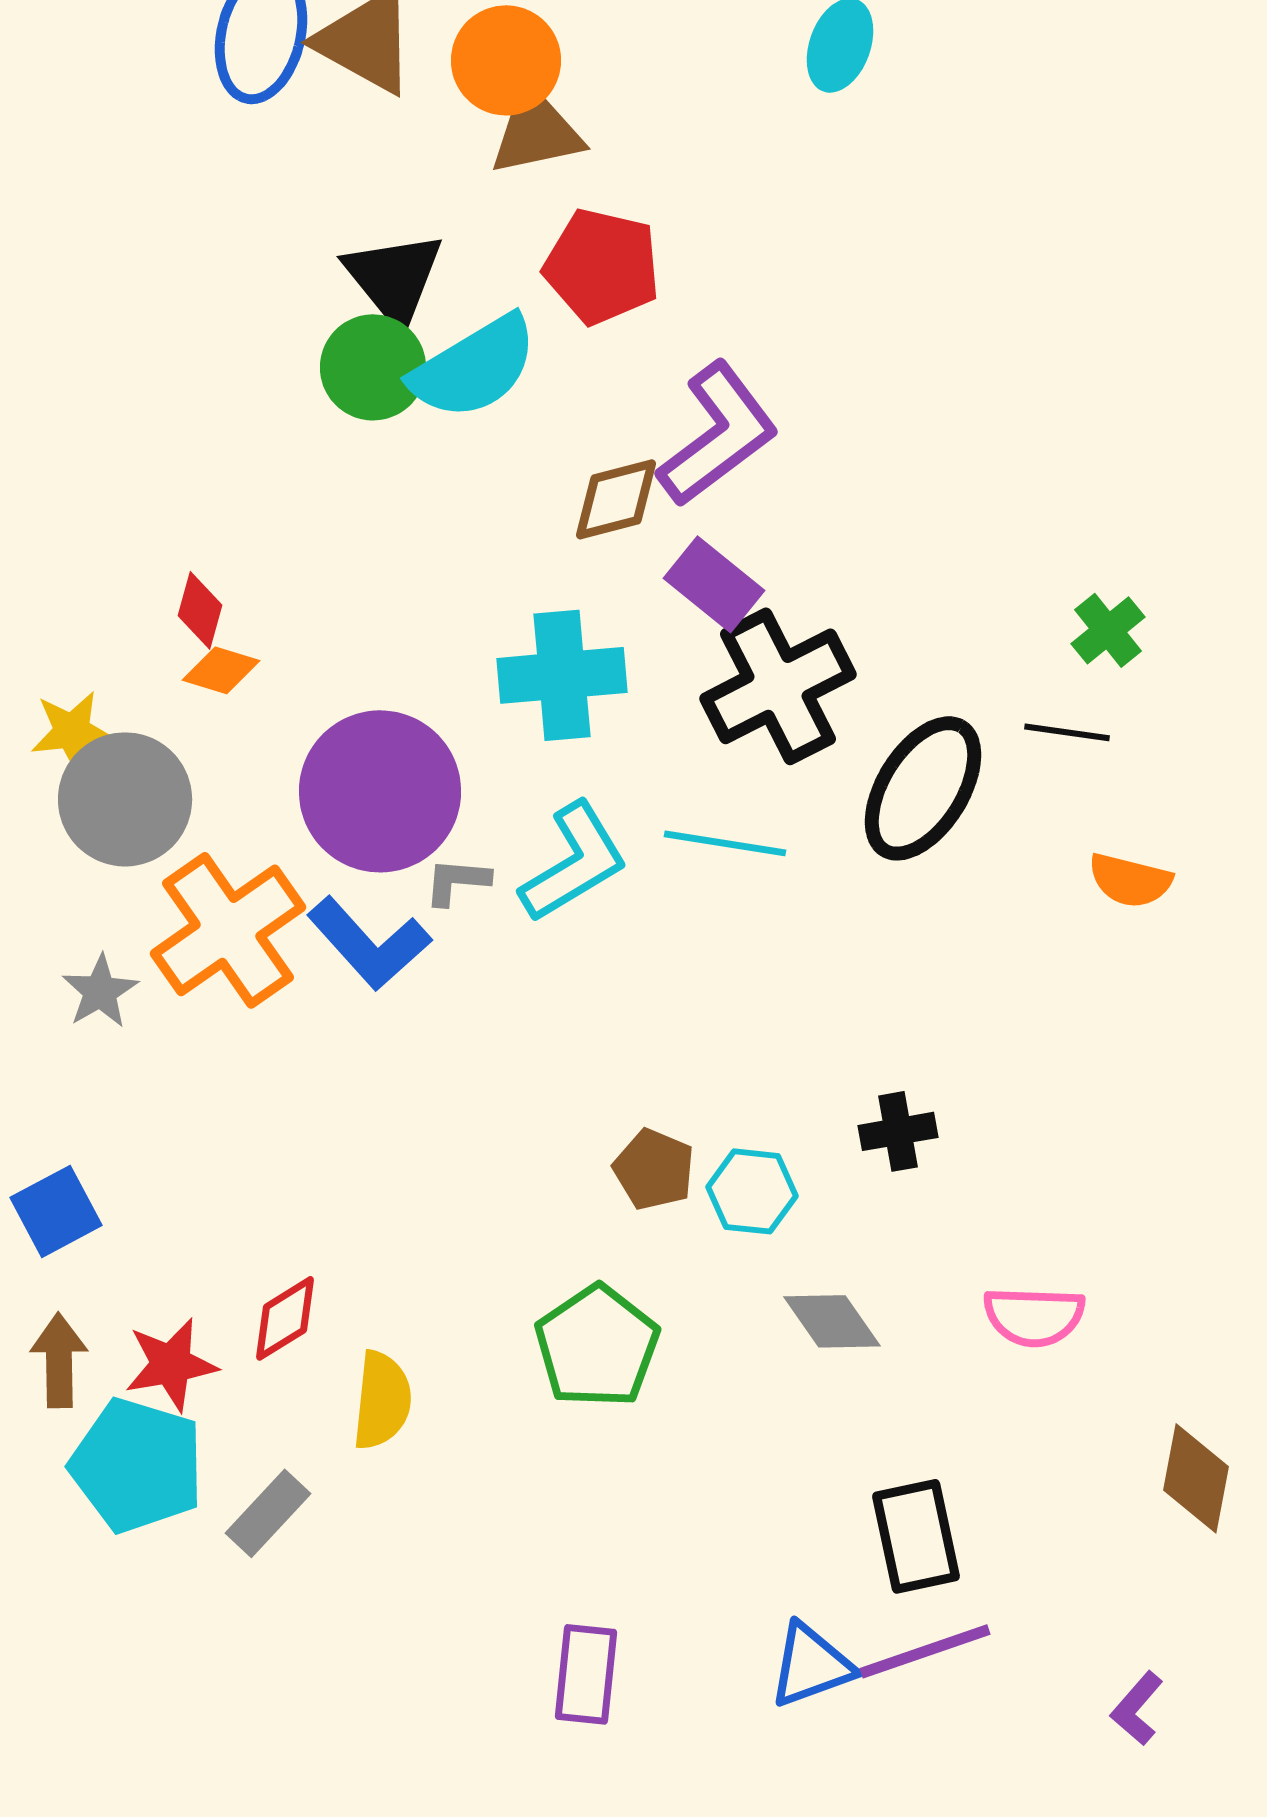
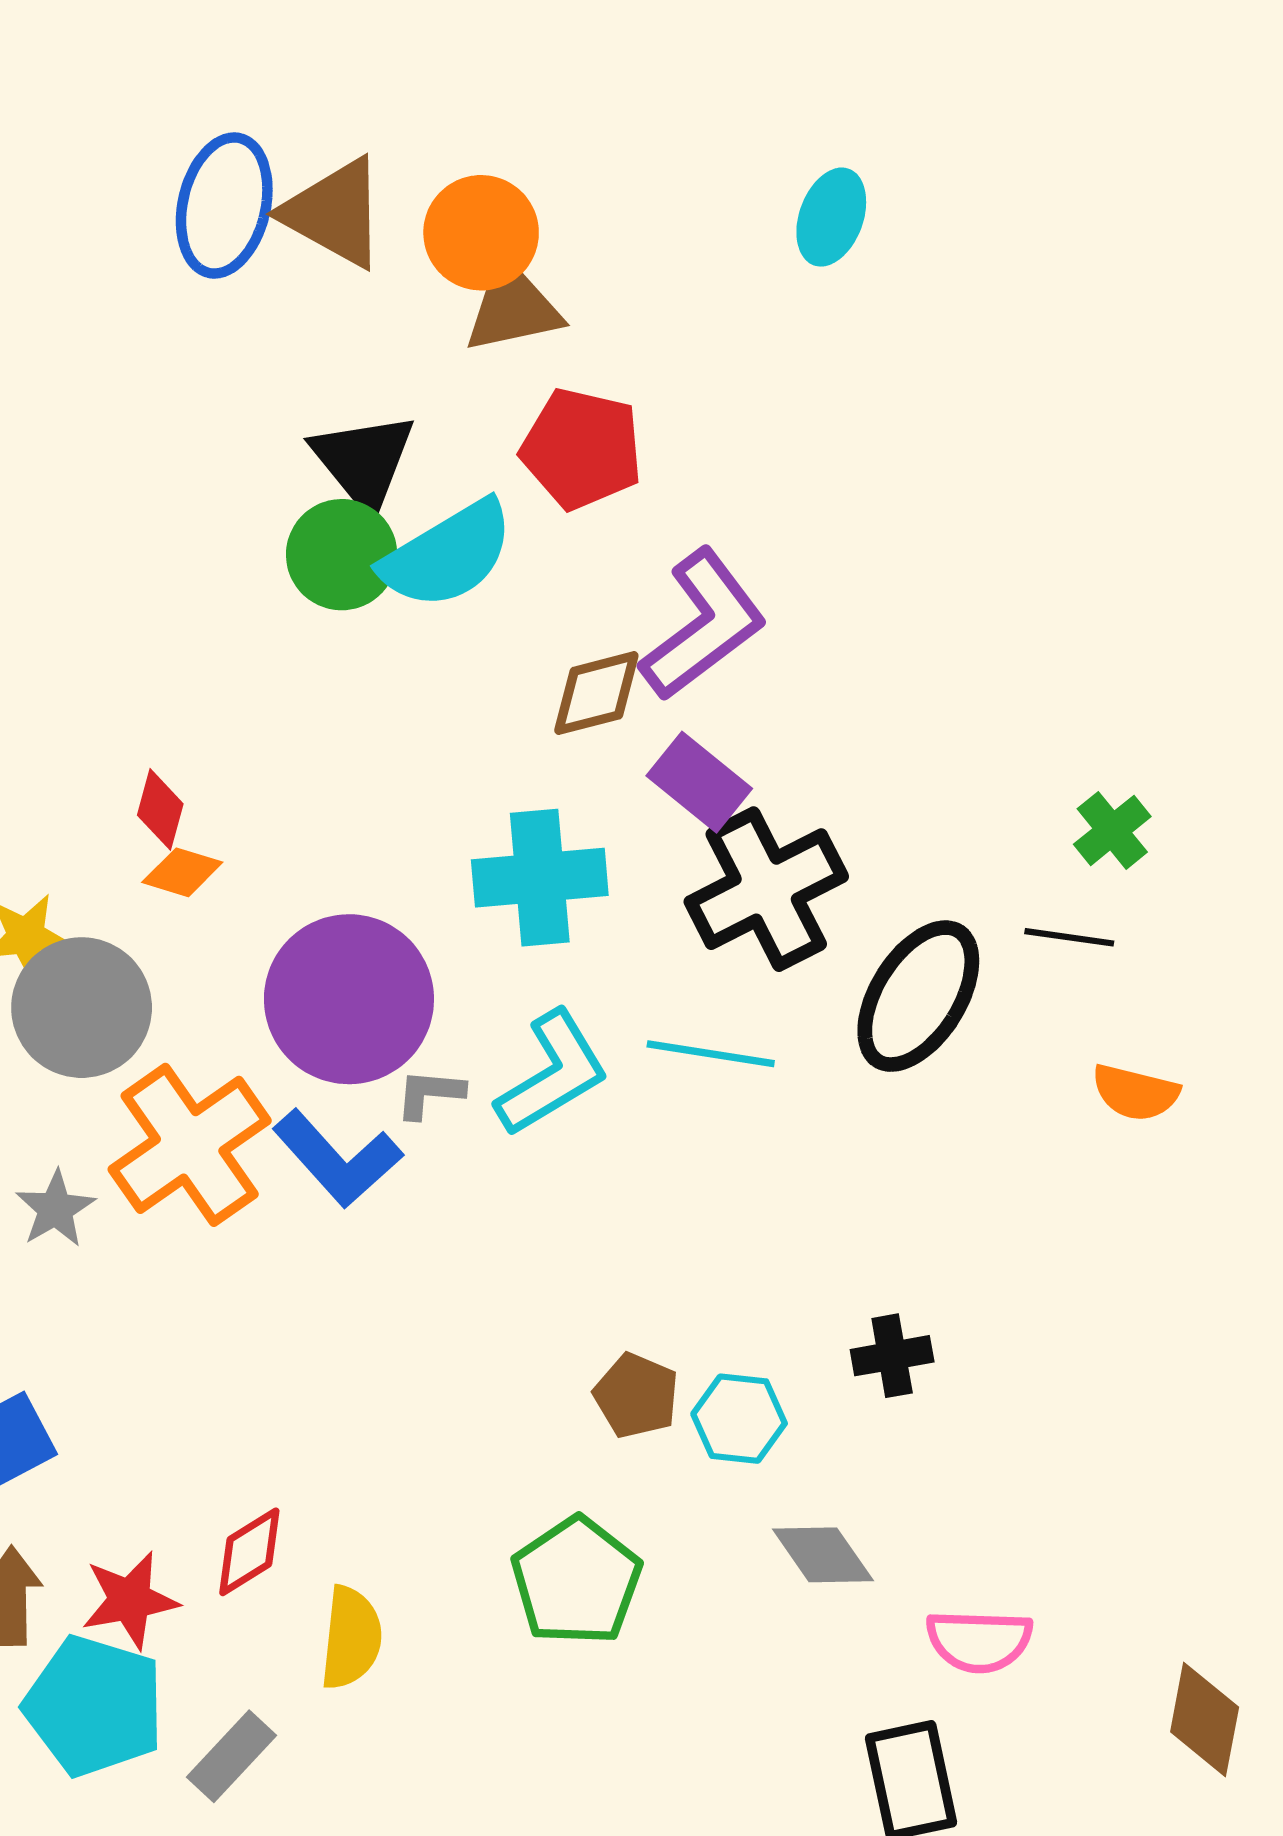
pink semicircle: (1034, 1316) -> (979, 1641), moved

